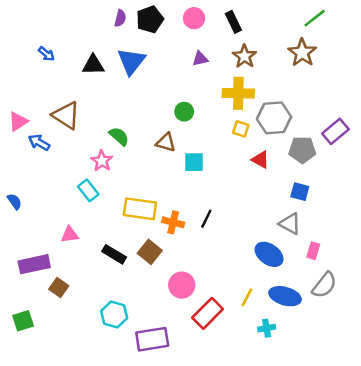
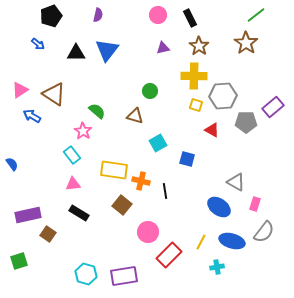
black pentagon: (150, 19) -> (51, 16), moved
pink triangle: (18, 122) -> (20, 90), moved
cyan square: (194, 162) -> (158, 143), moved, turned -30
blue square: (300, 192) -> (187, 159), moved
black line: (206, 219) -> (165, 191), moved, turned -35
pink triangle: (70, 235) -> (73, 184), moved
black rectangle: (114, 254) -> (79, 213), moved
cyan hexagon: (114, 315) -> (86, 274), moved

